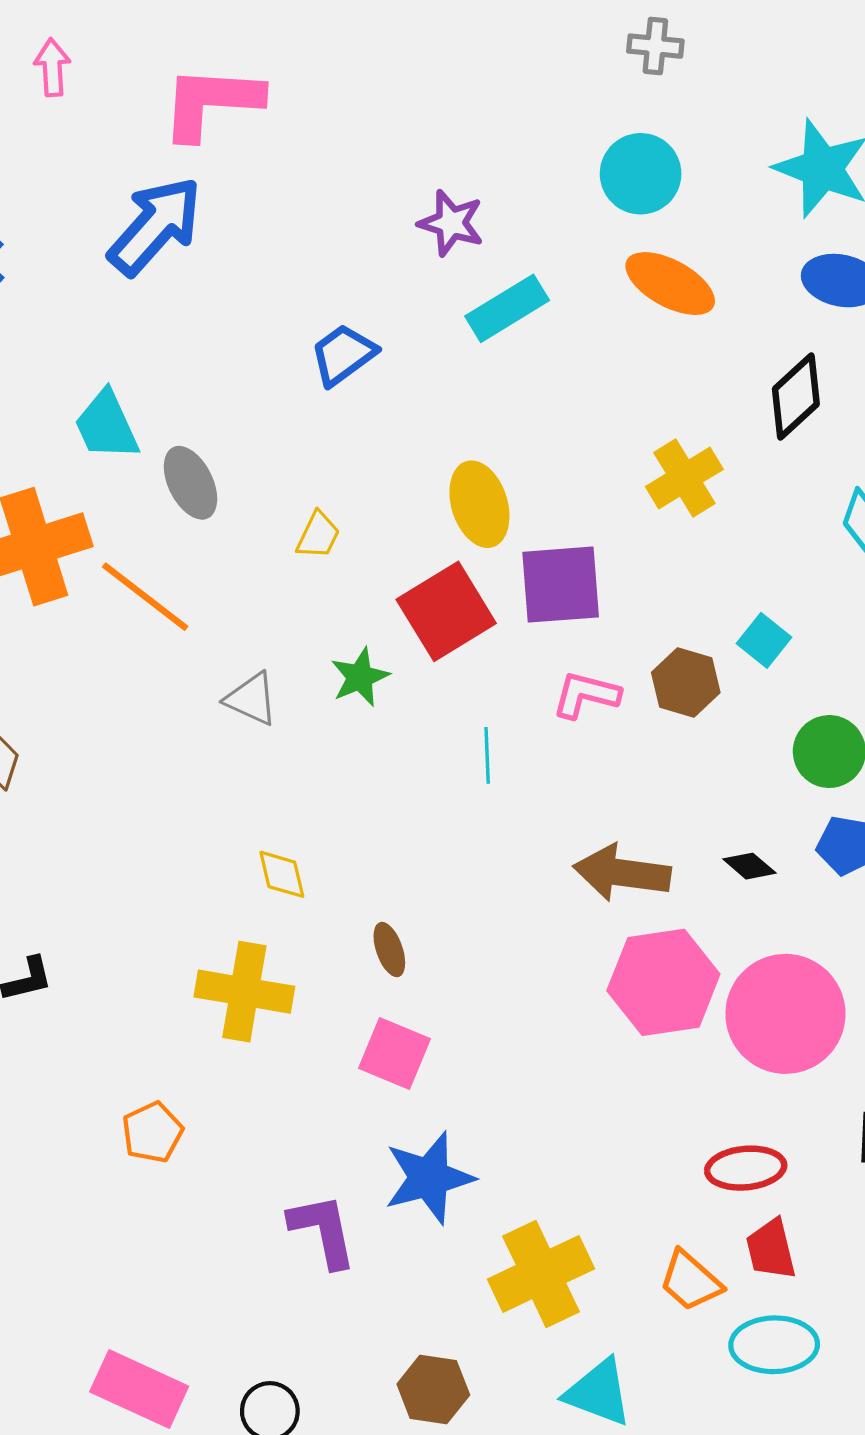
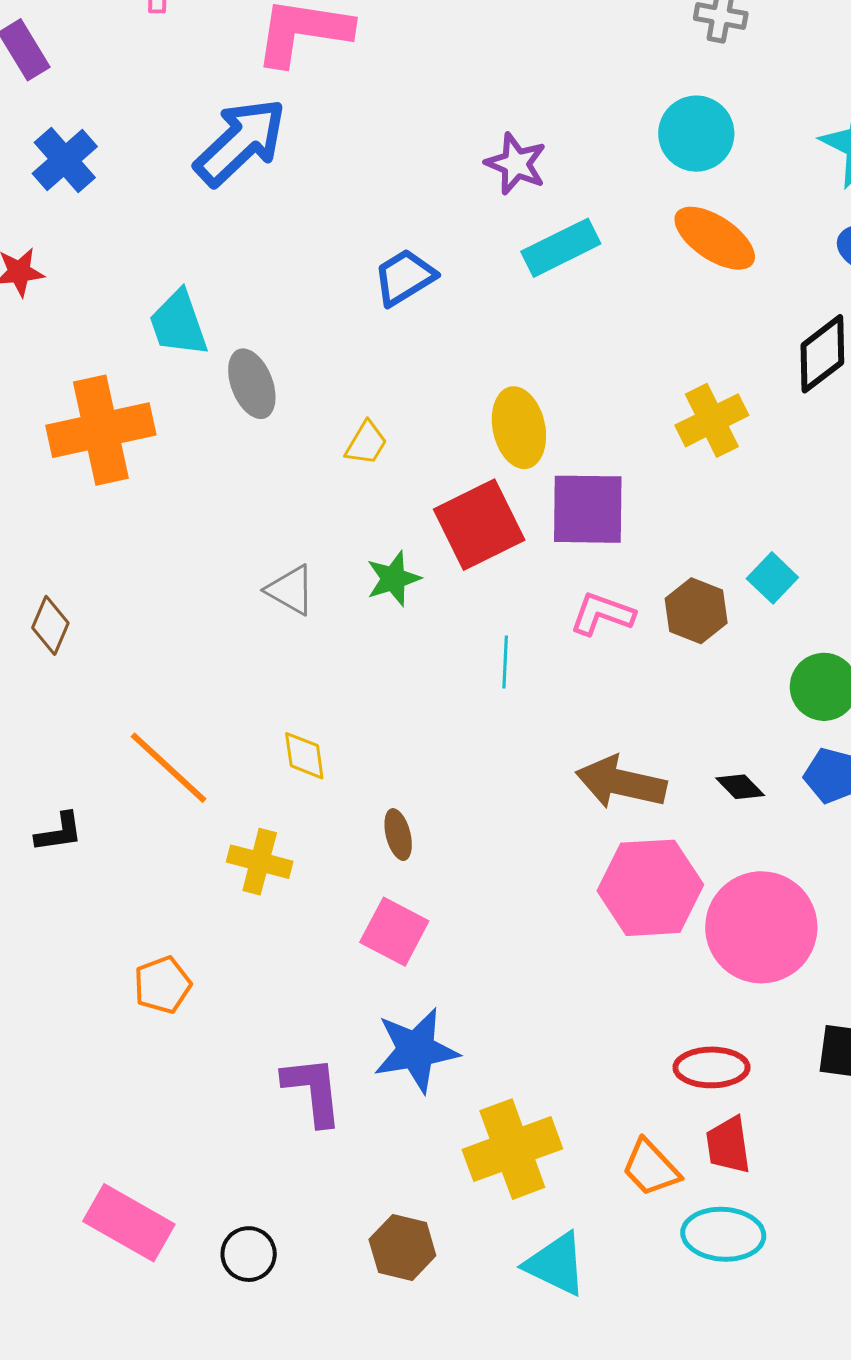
orange line: (145, 597) -> (169, 768), moved
yellow cross: (244, 992) -> (260, 862), size x0.7

